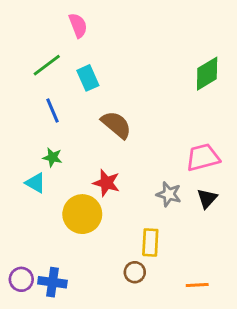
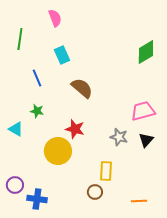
green line: (47, 65) -> (20, 39), moved, turned -45
cyan triangle: (35, 183) -> (16, 129), moved
purple circle: (21, 279) -> (15, 185), moved

